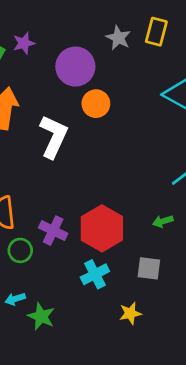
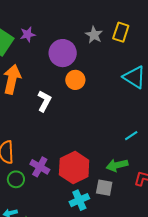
white L-shape: (54, 137) -> (44, 101), size x0.7
green arrow: (163, 221) -> (117, 165), size x1.5
gray square: (149, 268) -> (104, 188), moved
cyan cross: (95, 274) -> (79, 200), moved

